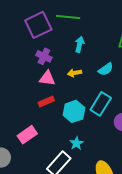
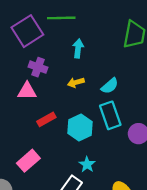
cyan semicircle: (106, 69) -> (110, 86), moved
pink triangle: (47, 78) -> (27, 91), moved
cyan rectangle: (101, 104) -> (110, 115), turned -45

